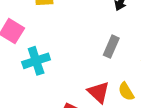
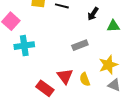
gray rectangle: (111, 47) -> (80, 45), turned 35

